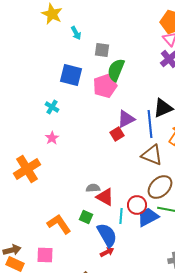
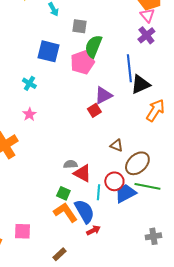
blue line: (150, 124) -> (129, 68), moved
brown triangle: (152, 155) -> (116, 145), moved, size x0.6
orange L-shape: (59, 224) -> (65, 212), moved
red arrow: (107, 252) -> (93, 230), moved

